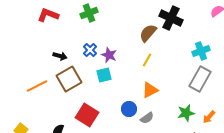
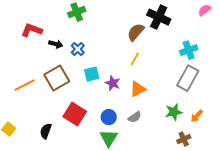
red L-shape: (48, 15) -> (32, 30), moved
purple star: (109, 55) -> (113, 83), moved
black arrow: (60, 56) -> (56, 44), moved
blue circle: (129, 109) -> (109, 117), moved

